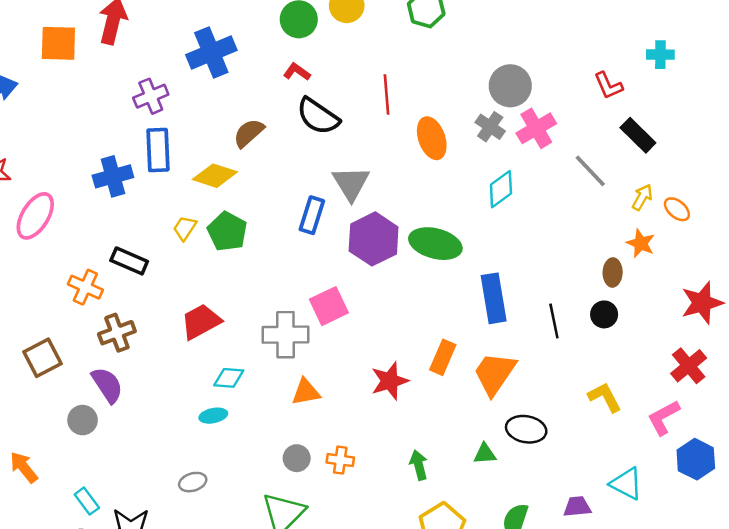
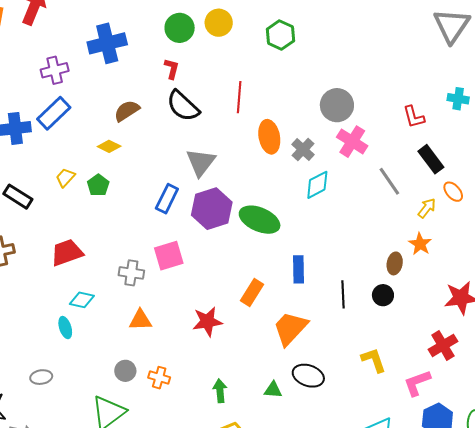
red L-shape: (297, 72) -> (172, 69), turned 60
gray cross: (490, 127) -> (303, 149), moved
pink cross: (536, 128) -> (352, 142), turned -36
blue rectangle: (158, 150) -> (54, 113), turned 40
yellow diamond: (215, 176) -> (109, 146), moved, size x0.7
orange ellipse: (677, 209) -> (453, 192), moved
blue rectangle: (312, 215) -> (167, 199), moved
green pentagon: (227, 231) -> (98, 185), size x0.7
blue rectangle: (494, 298) -> (299, 269), size x0.7
gray cross: (285, 335) -> (131, 273), size x0.7
orange rectangle: (443, 357) -> (252, 292), moved
cyan ellipse: (213, 416) -> (65, 328), turned 75

